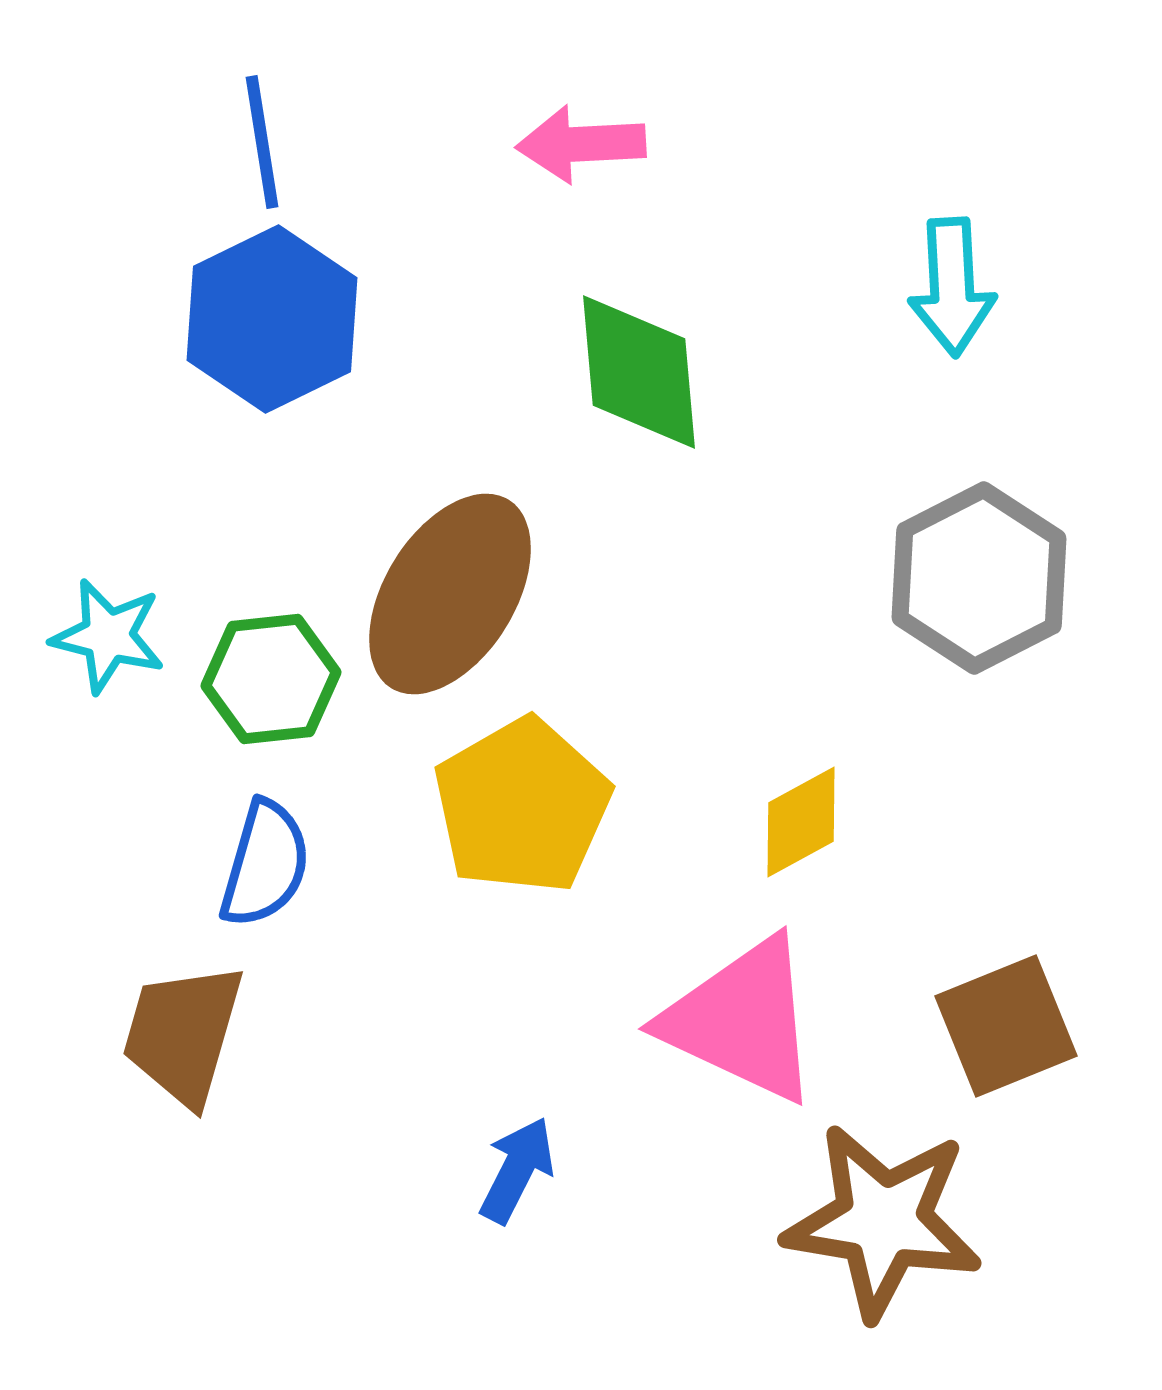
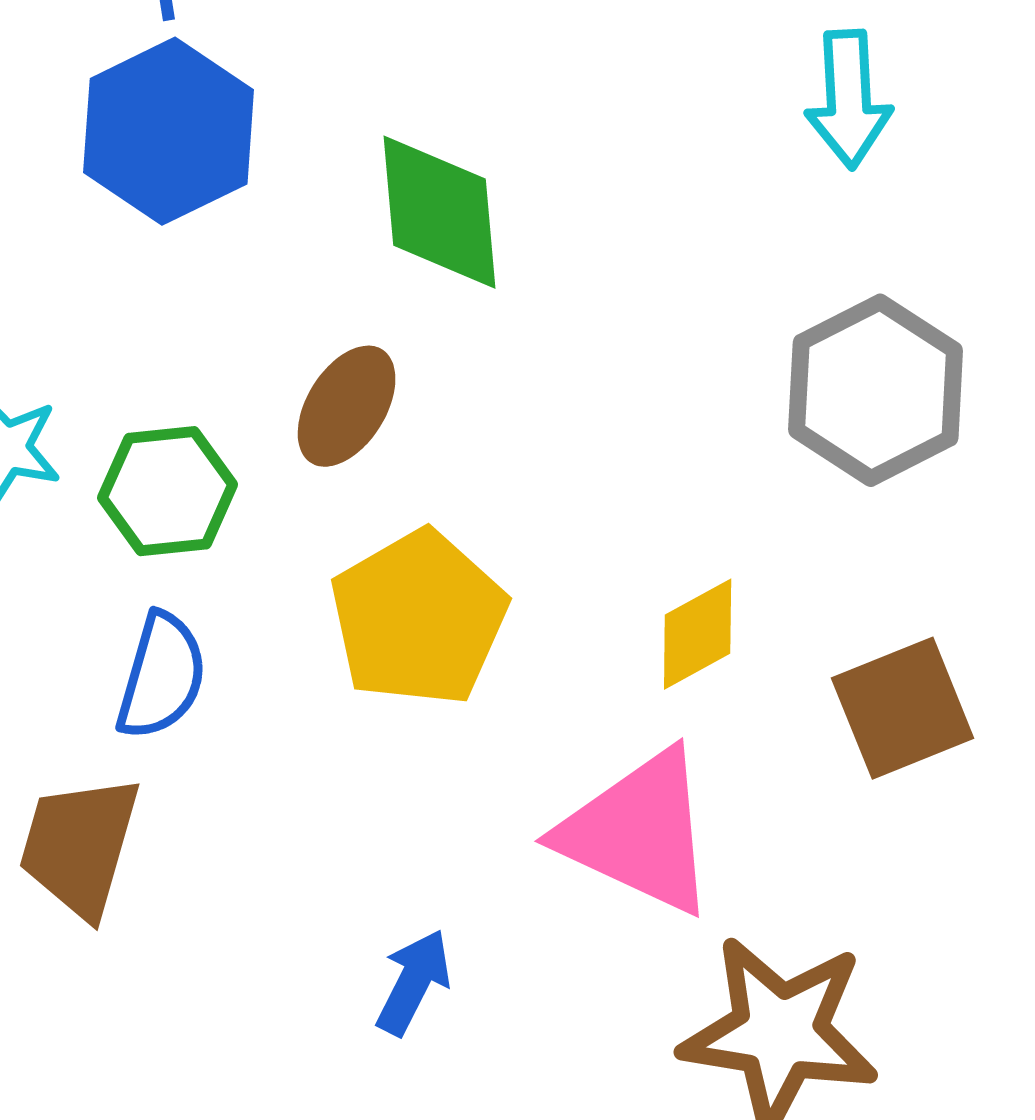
green diamond: (639, 372) -> (440, 212), moved
brown ellipse: (450, 594) -> (347, 406), size x0.6
brown square: (1006, 1026) -> (903, 708), moved

